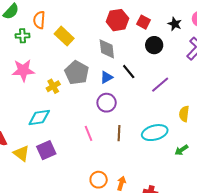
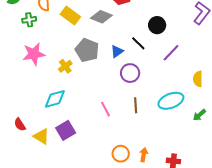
black circle: (154, 45) -> (157, 25), moved
gray diamond: (107, 49) -> (101, 17), moved, turned -55
purple circle: (107, 103) -> (130, 73), moved

